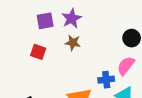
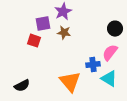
purple square: (45, 21) -> (43, 24), moved

